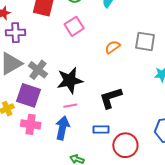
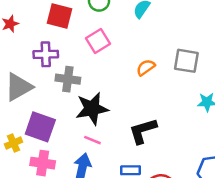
purple cross: (15, 33) -> (46, 54), moved
gray cross: (38, 70) -> (68, 79), moved, turned -30
pink line: (70, 106) -> (92, 140), turned 32

